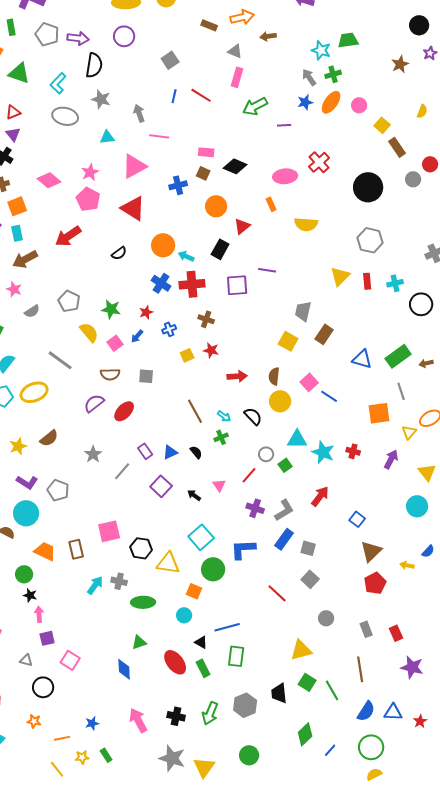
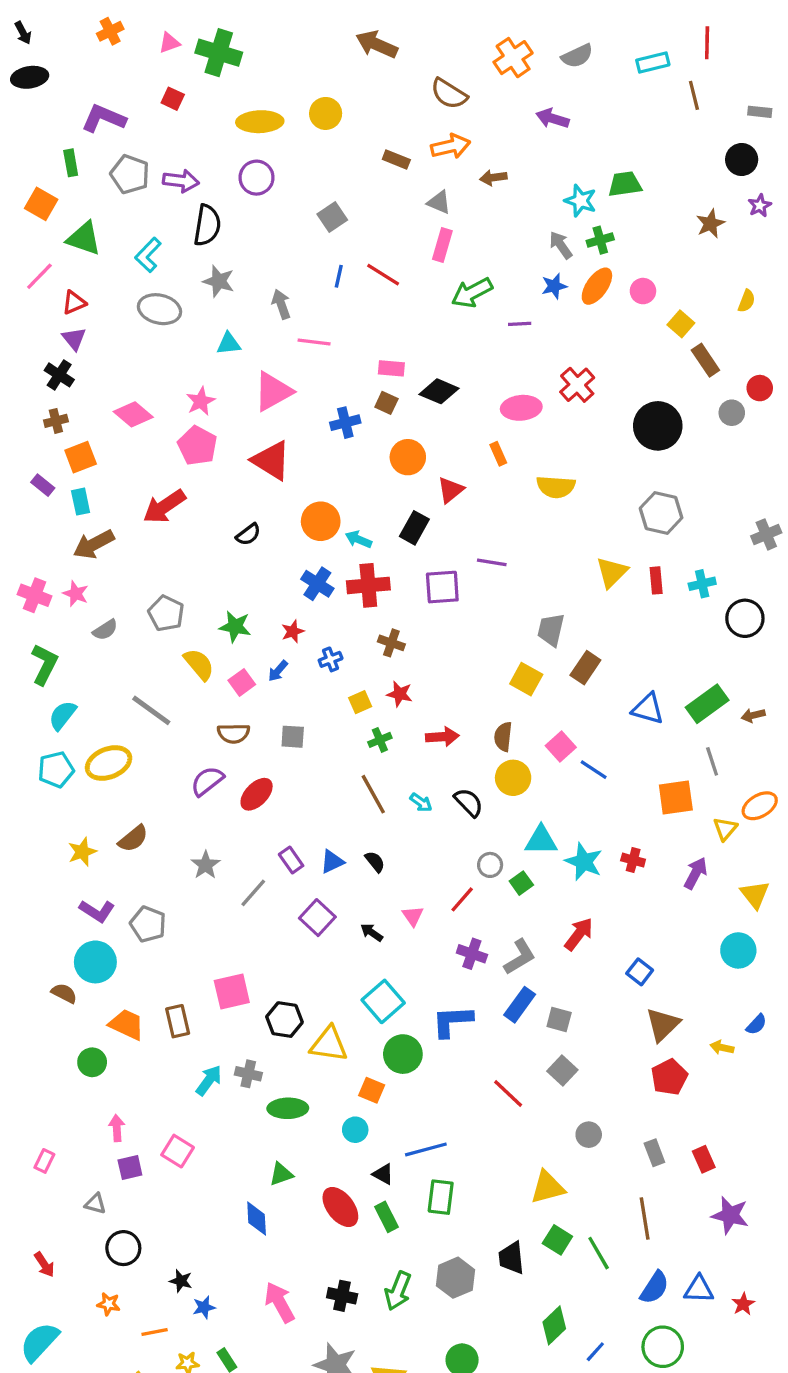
green cross: (221, 437) -> (380, 740), moved
black star: (30, 595) -> (181, 1281), moved
pink square: (70, 660) -> (178, 1151), moved

